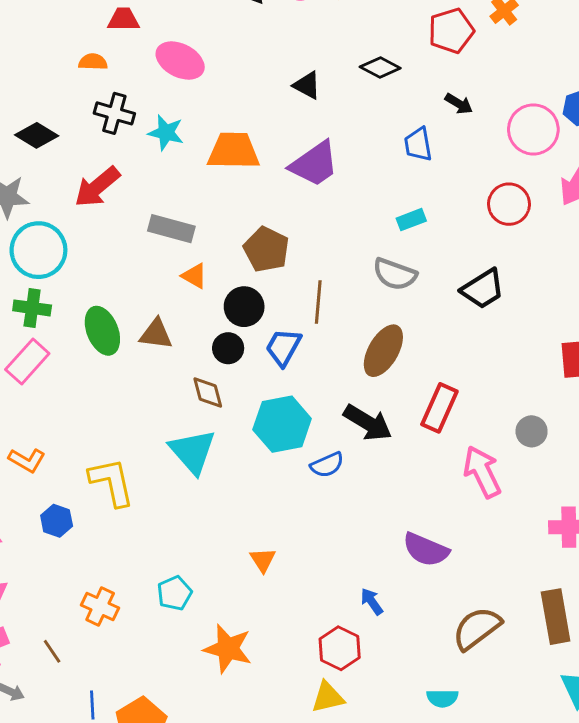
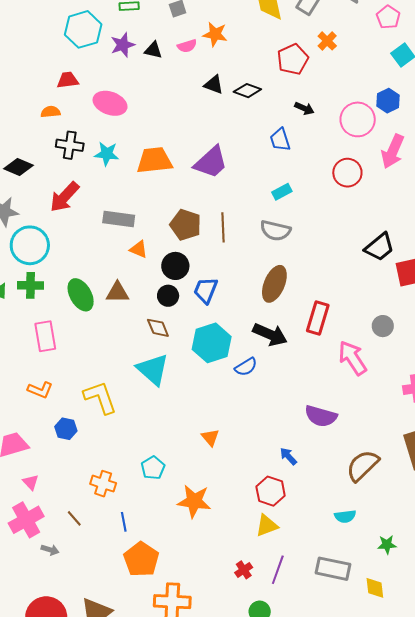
black triangle: (307, 85) -> (214, 85), moved
black trapezoid: (483, 289) -> (379, 247), moved
brown line: (318, 302) -> (223, 227), moved
pink rectangle: (27, 362) -> (45, 336), moved, turned -44
blue line: (92, 705) -> (124, 522), moved

